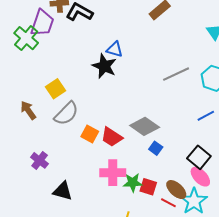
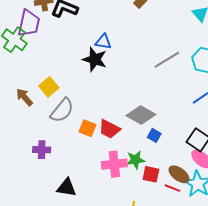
brown arrow: (28, 110) -> (24, 97), moved
purple cross: (40, 160) -> (42, 150), moved, turned -30
green star: (133, 182) -> (135, 160), moved

